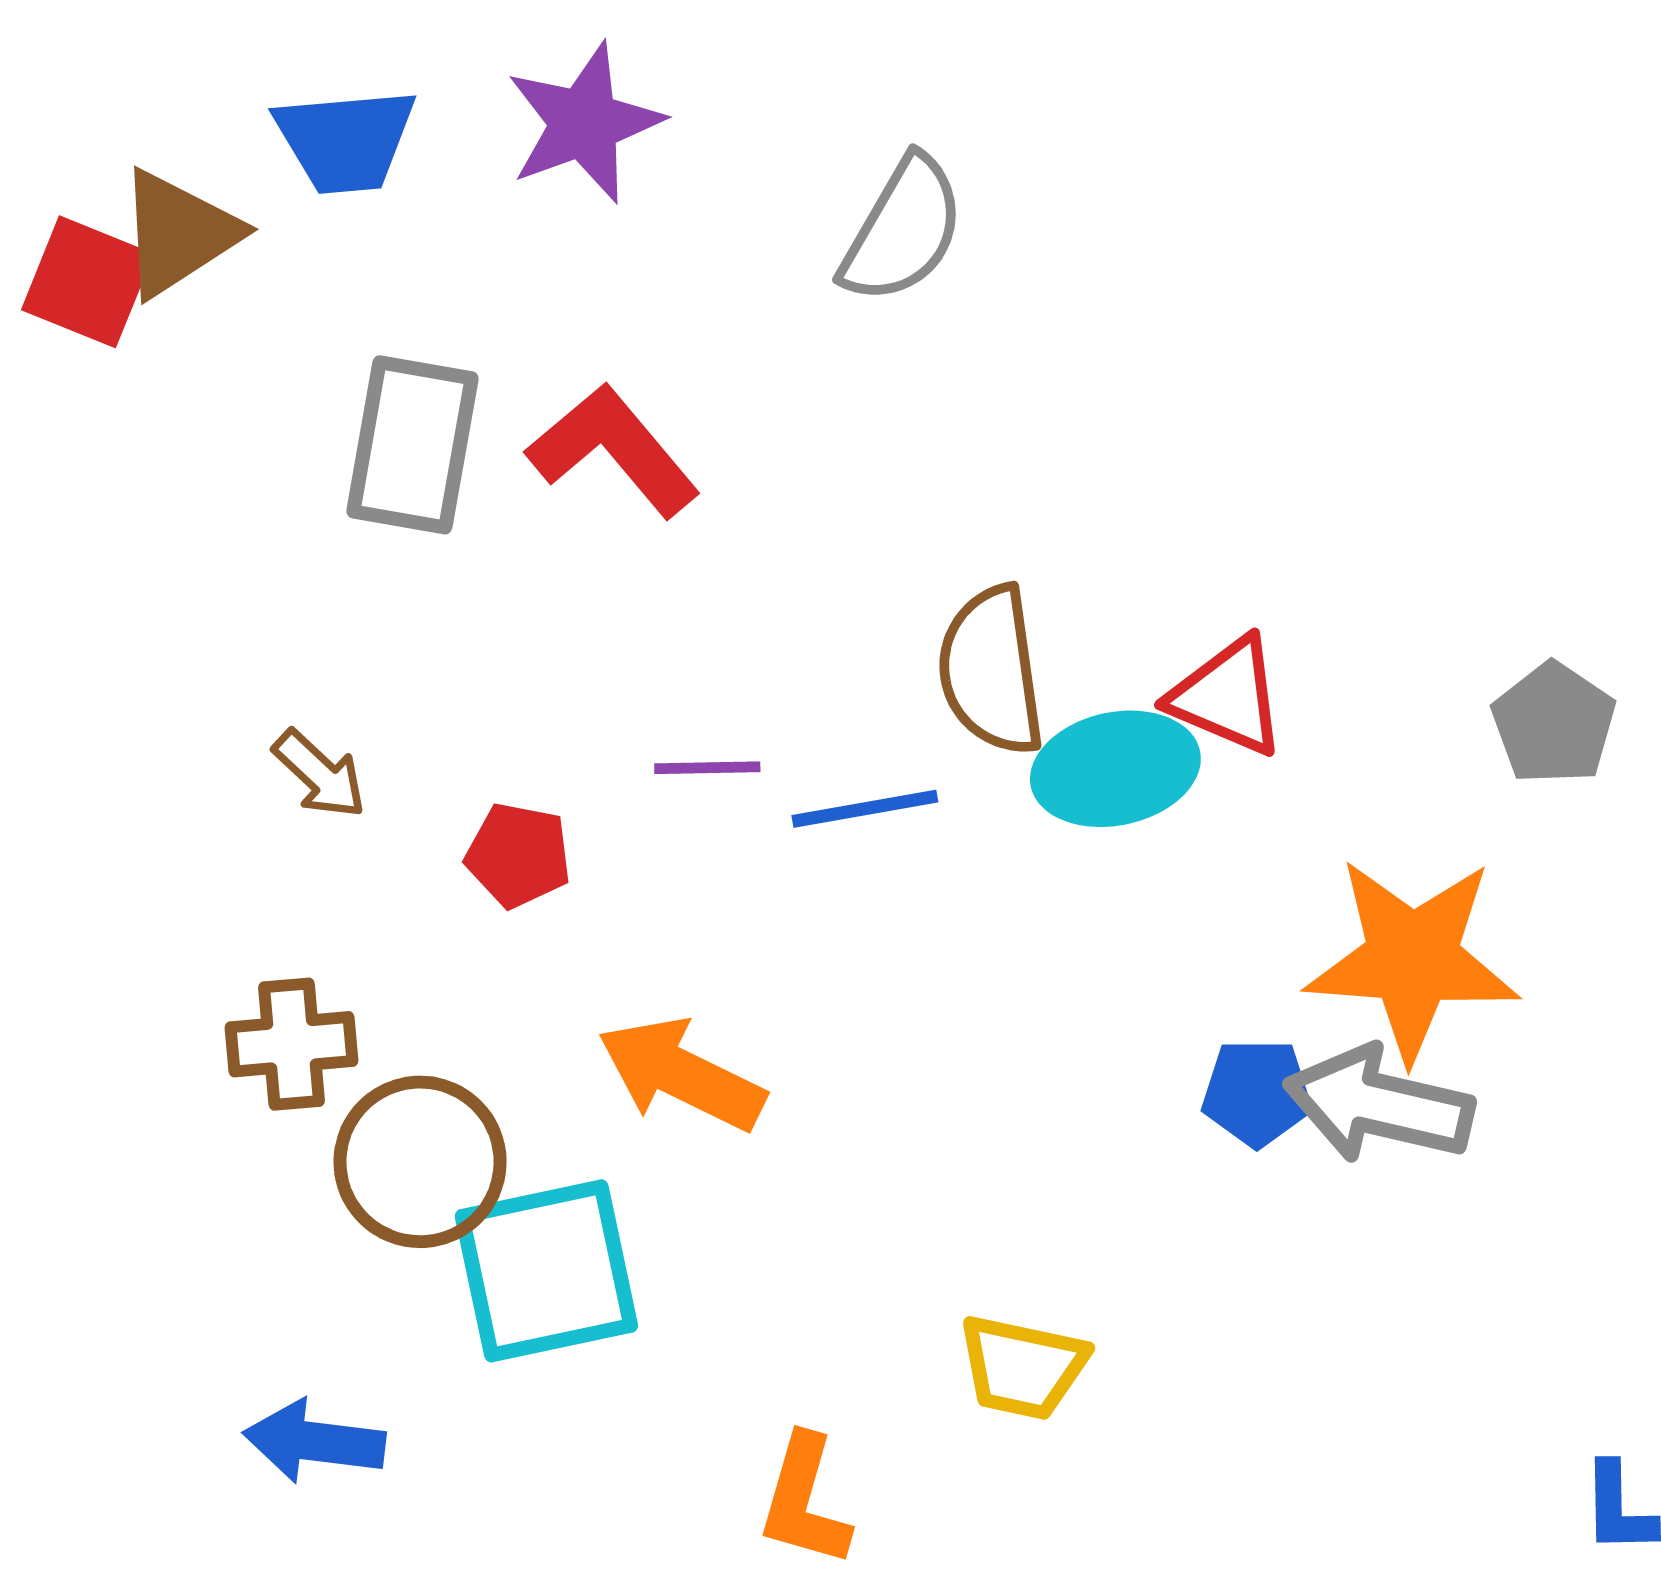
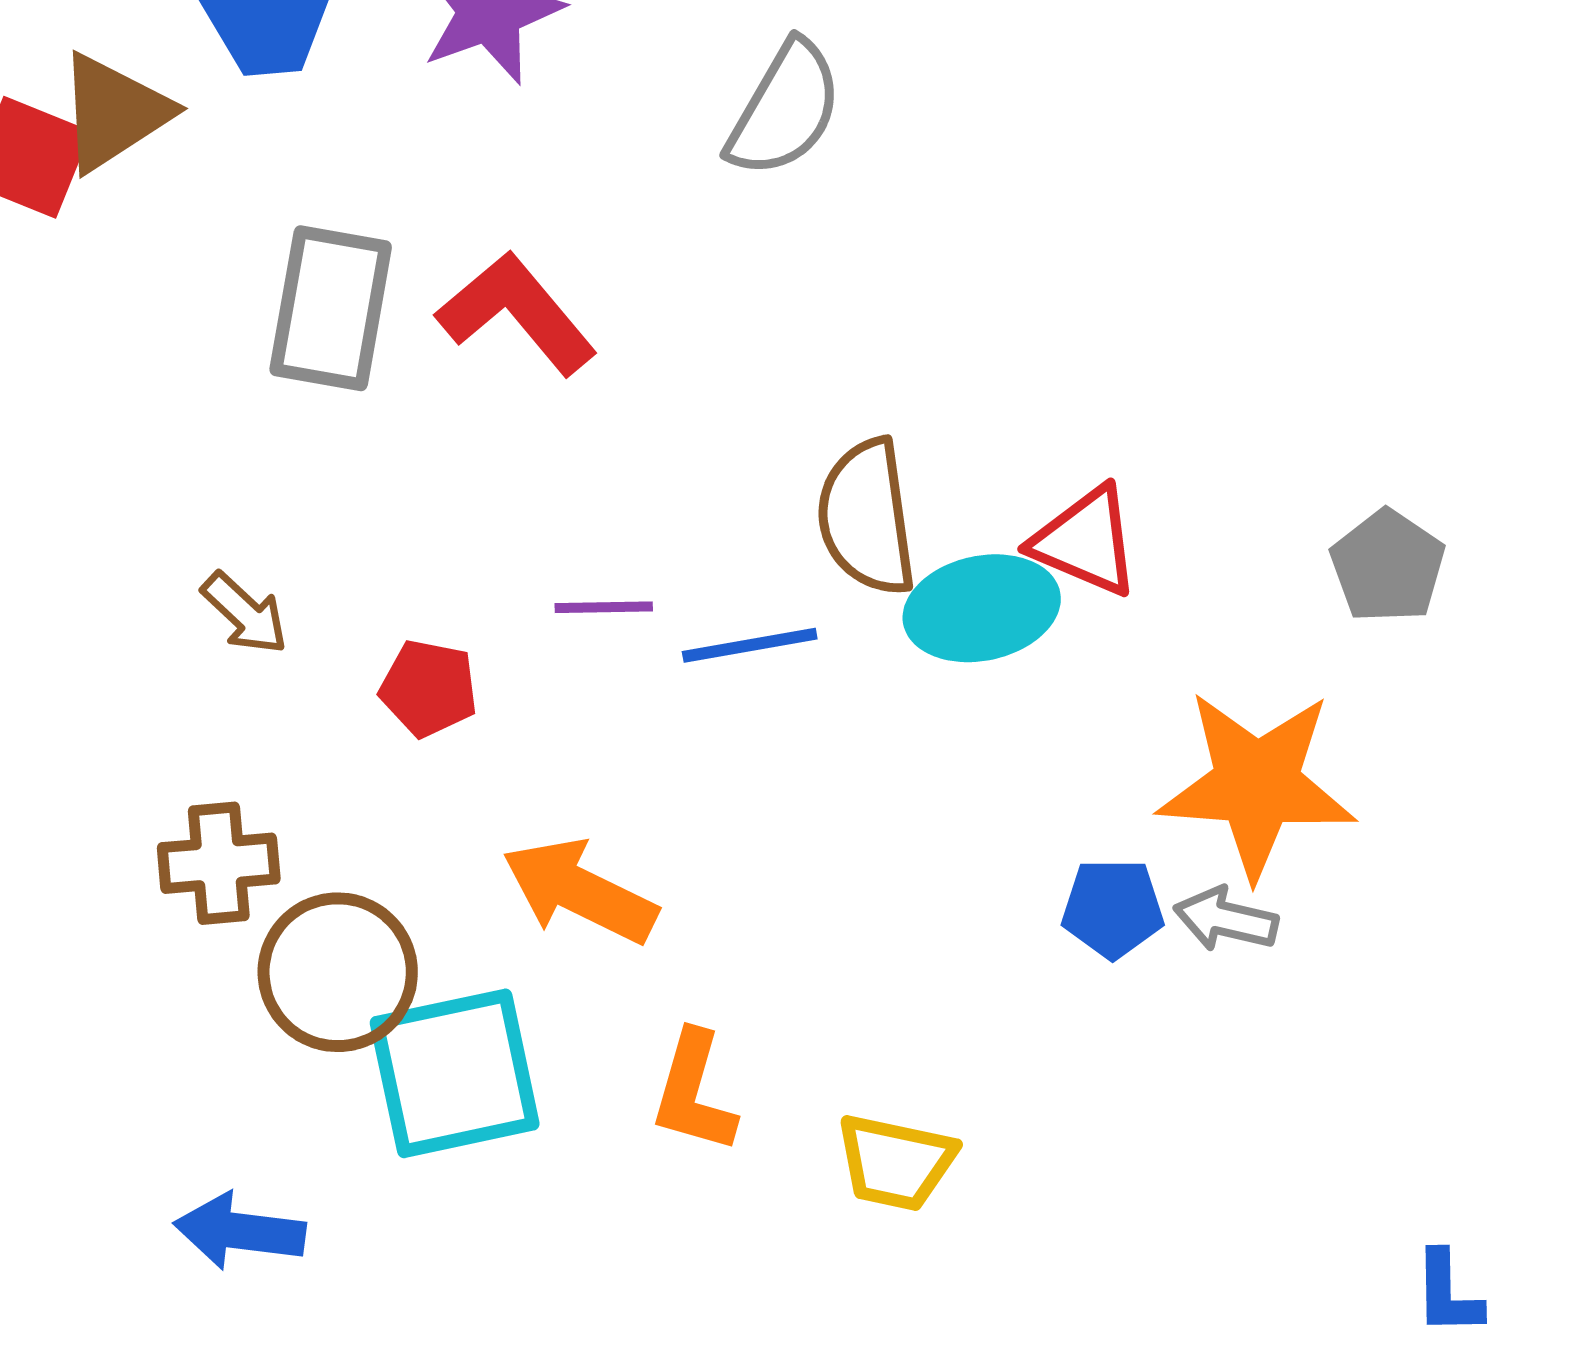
gray arrow: (1379, 1105) -> (1226, 919), size x0.6
orange L-shape: (804, 1501) -> (694, 1092), moved

